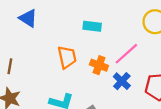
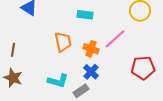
blue cross: (122, 81) -> (91, 72), moved

